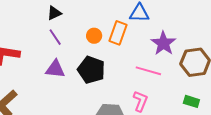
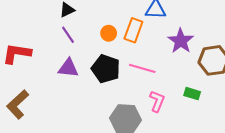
pink line: (148, 71) -> (142, 68), moved
green rectangle: (191, 101) -> (192, 94), moved

